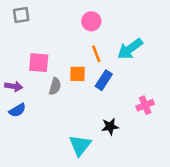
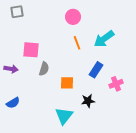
orange square: (77, 74) -> (67, 83), moved
blue rectangle: (104, 80) -> (96, 70), moved
blue semicircle: (17, 110) -> (13, 103), moved

